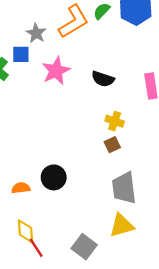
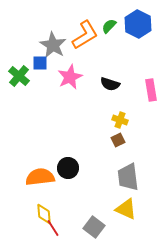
gray star: (36, 33) -> (53, 45), size x1.5
orange semicircle: (21, 188) -> (40, 177), size x1.8
yellow triangle: (122, 225) -> (126, 209), turned 40

